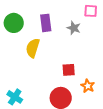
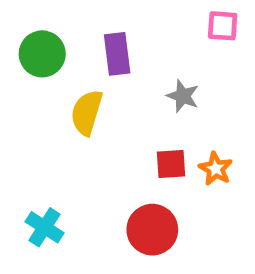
gray star: (74, 28) -> (183, 96), moved
orange star: (88, 86) -> (216, 169), moved

